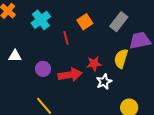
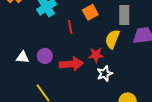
gray rectangle: (119, 22) -> (124, 15), turned -42
white triangle: (15, 56) -> (23, 57), moved
yellow semicircle: (121, 59) -> (112, 39), moved

